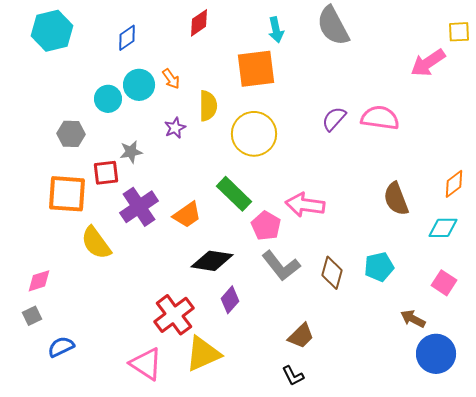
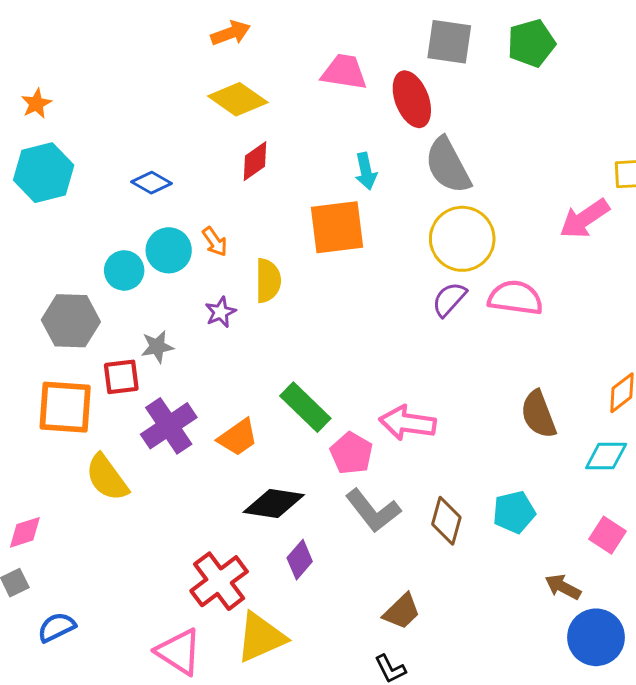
blue diamond: (127, 38) -> (151, 183), turned 64
gray hexagon: (71, 134) -> (71, 321), size x1.4
yellow circle: (254, 134) -> (462, 239), moved

